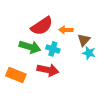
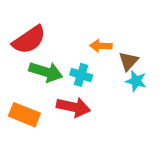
red semicircle: (42, 26) -> (29, 40), moved

